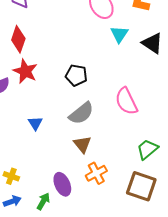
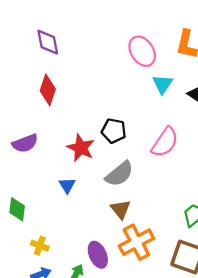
red star: (25, 71) -> (81, 148), moved
pink semicircle: (126, 101) -> (165, 142), moved, turned -120
orange cross: (96, 173) -> (136, 242), size x1.4

